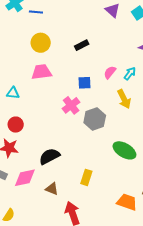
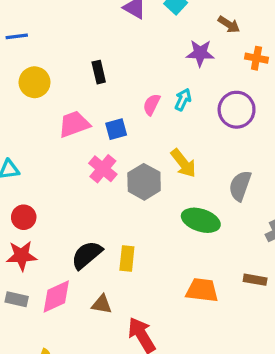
black rectangle: (82, 45) -> (99, 72), turned -64
pink trapezoid: (41, 72) -> (74, 124), moved
yellow arrow: (124, 99) -> (183, 163), moved
yellow rectangle: (86, 177) -> (127, 259), moved
orange trapezoid: (127, 202) -> (202, 290), moved

